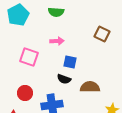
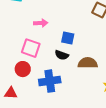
pink arrow: (57, 41) -> (41, 23), moved
pink square: (29, 57) -> (31, 48), moved

